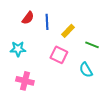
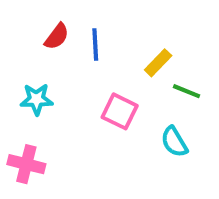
yellow rectangle: (68, 31) -> (158, 63), moved
pink cross: (25, 81) -> (26, 164), moved

